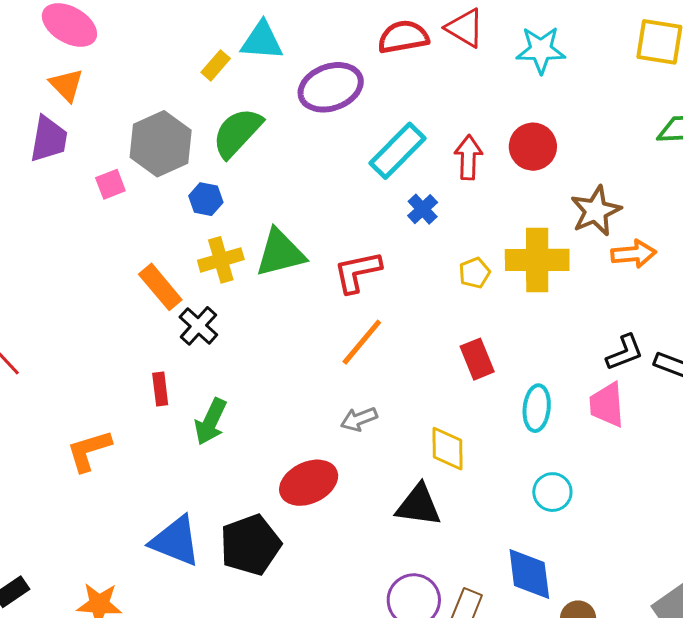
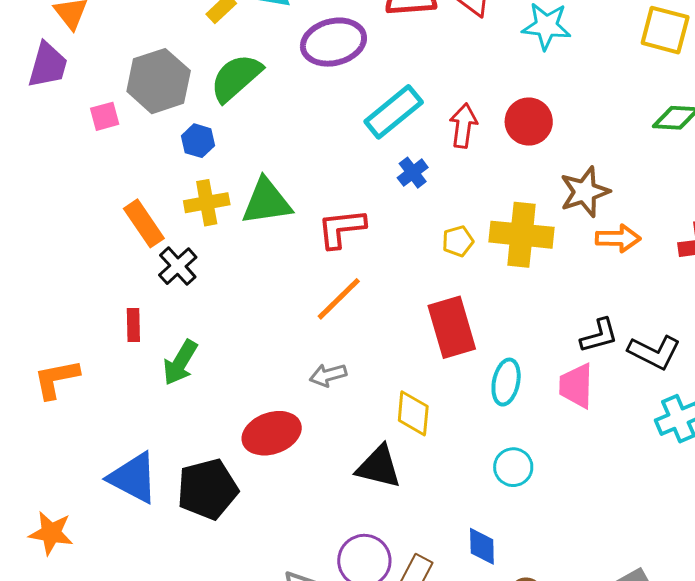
red rectangle: (477, 359) -> (452, 327), size x1.5
blue diamond: (529, 574) -> (482, 546), size x0.7

